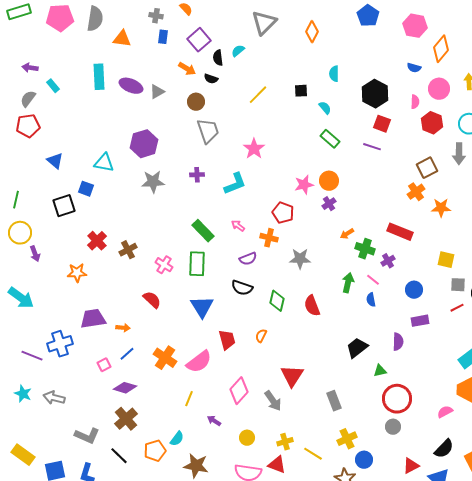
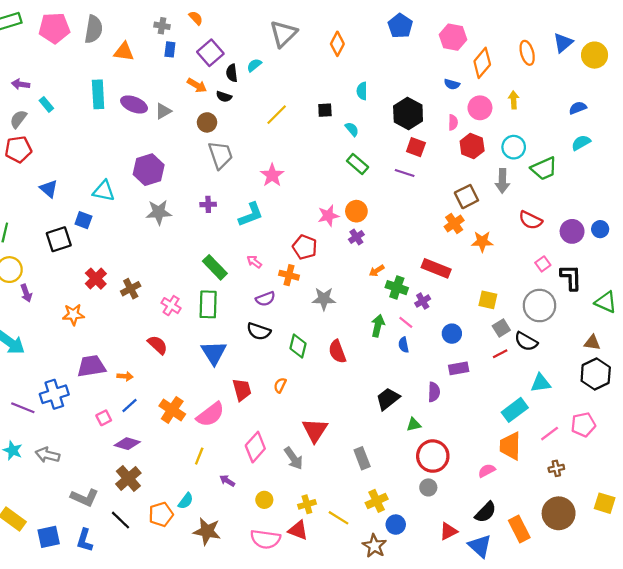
gray square: (458, 285) -> (501, 328), turned -35

